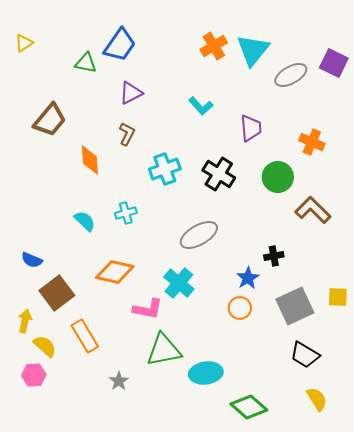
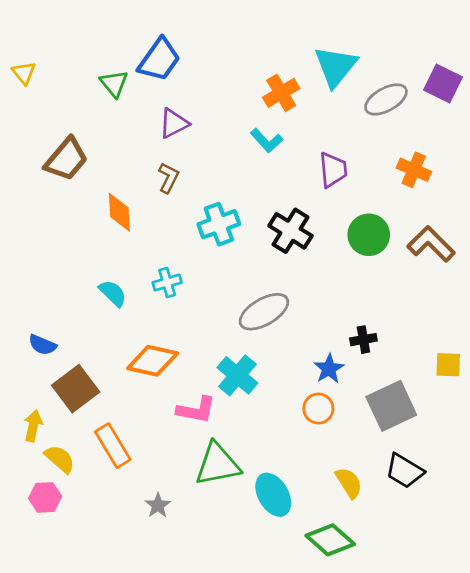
yellow triangle: (24, 43) -> (24, 73), moved, turned -36
orange cross: (214, 46) -> (281, 93), moved
green triangle: (86, 63) -> (114, 84), turned 40
orange cross: (312, 142) -> (414, 170), moved
brown L-shape: (313, 210) -> (431, 244), moved
yellow square: (338, 297) -> (448, 365), moved
cyan ellipse: (206, 373) -> (273, 495), turned 68
yellow semicircle: (317, 399) -> (349, 483), moved

